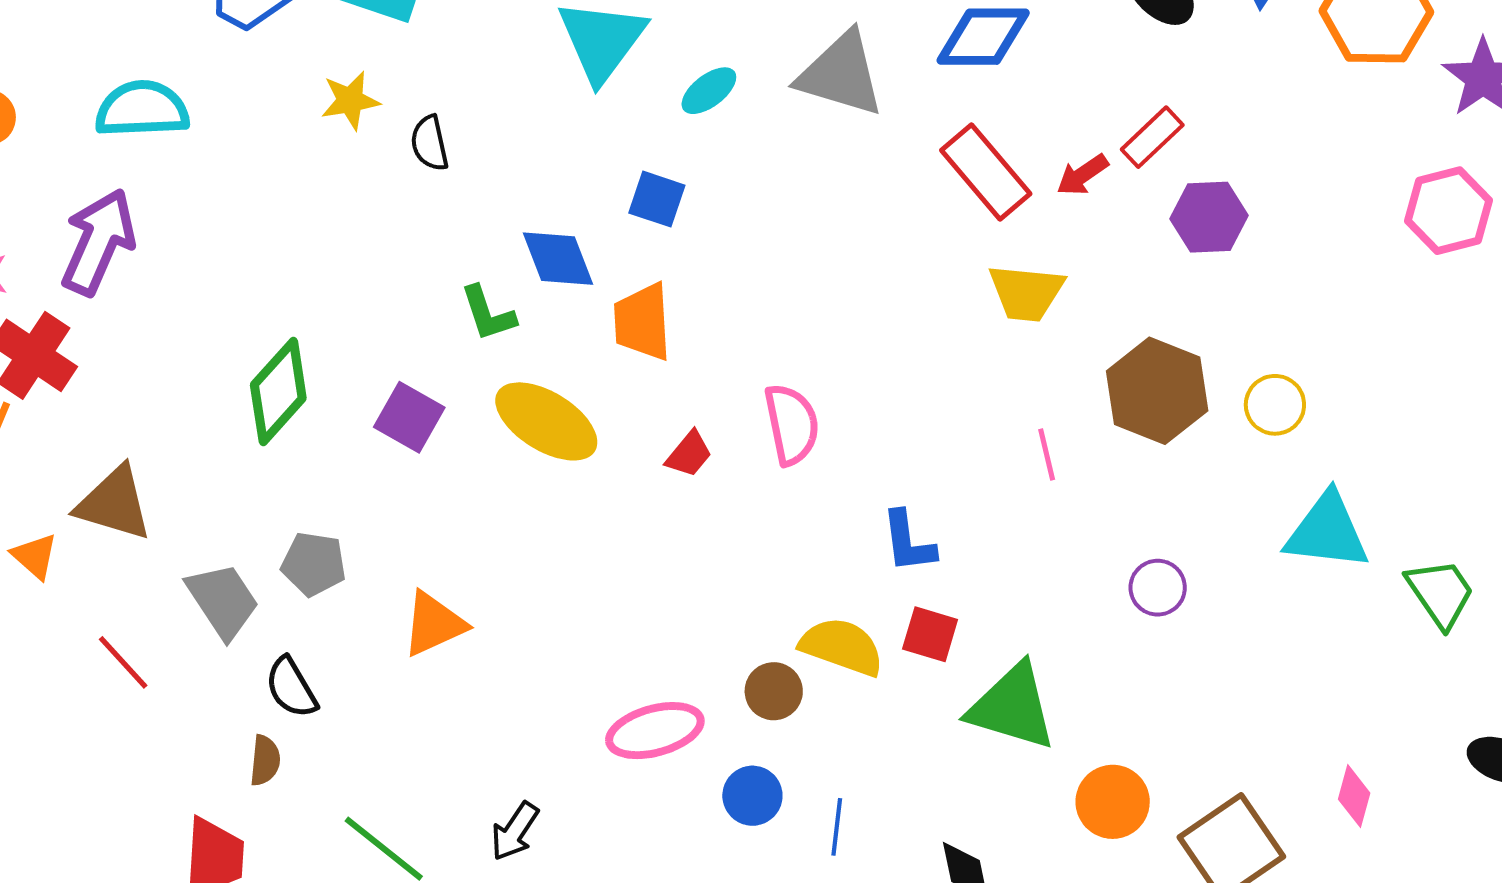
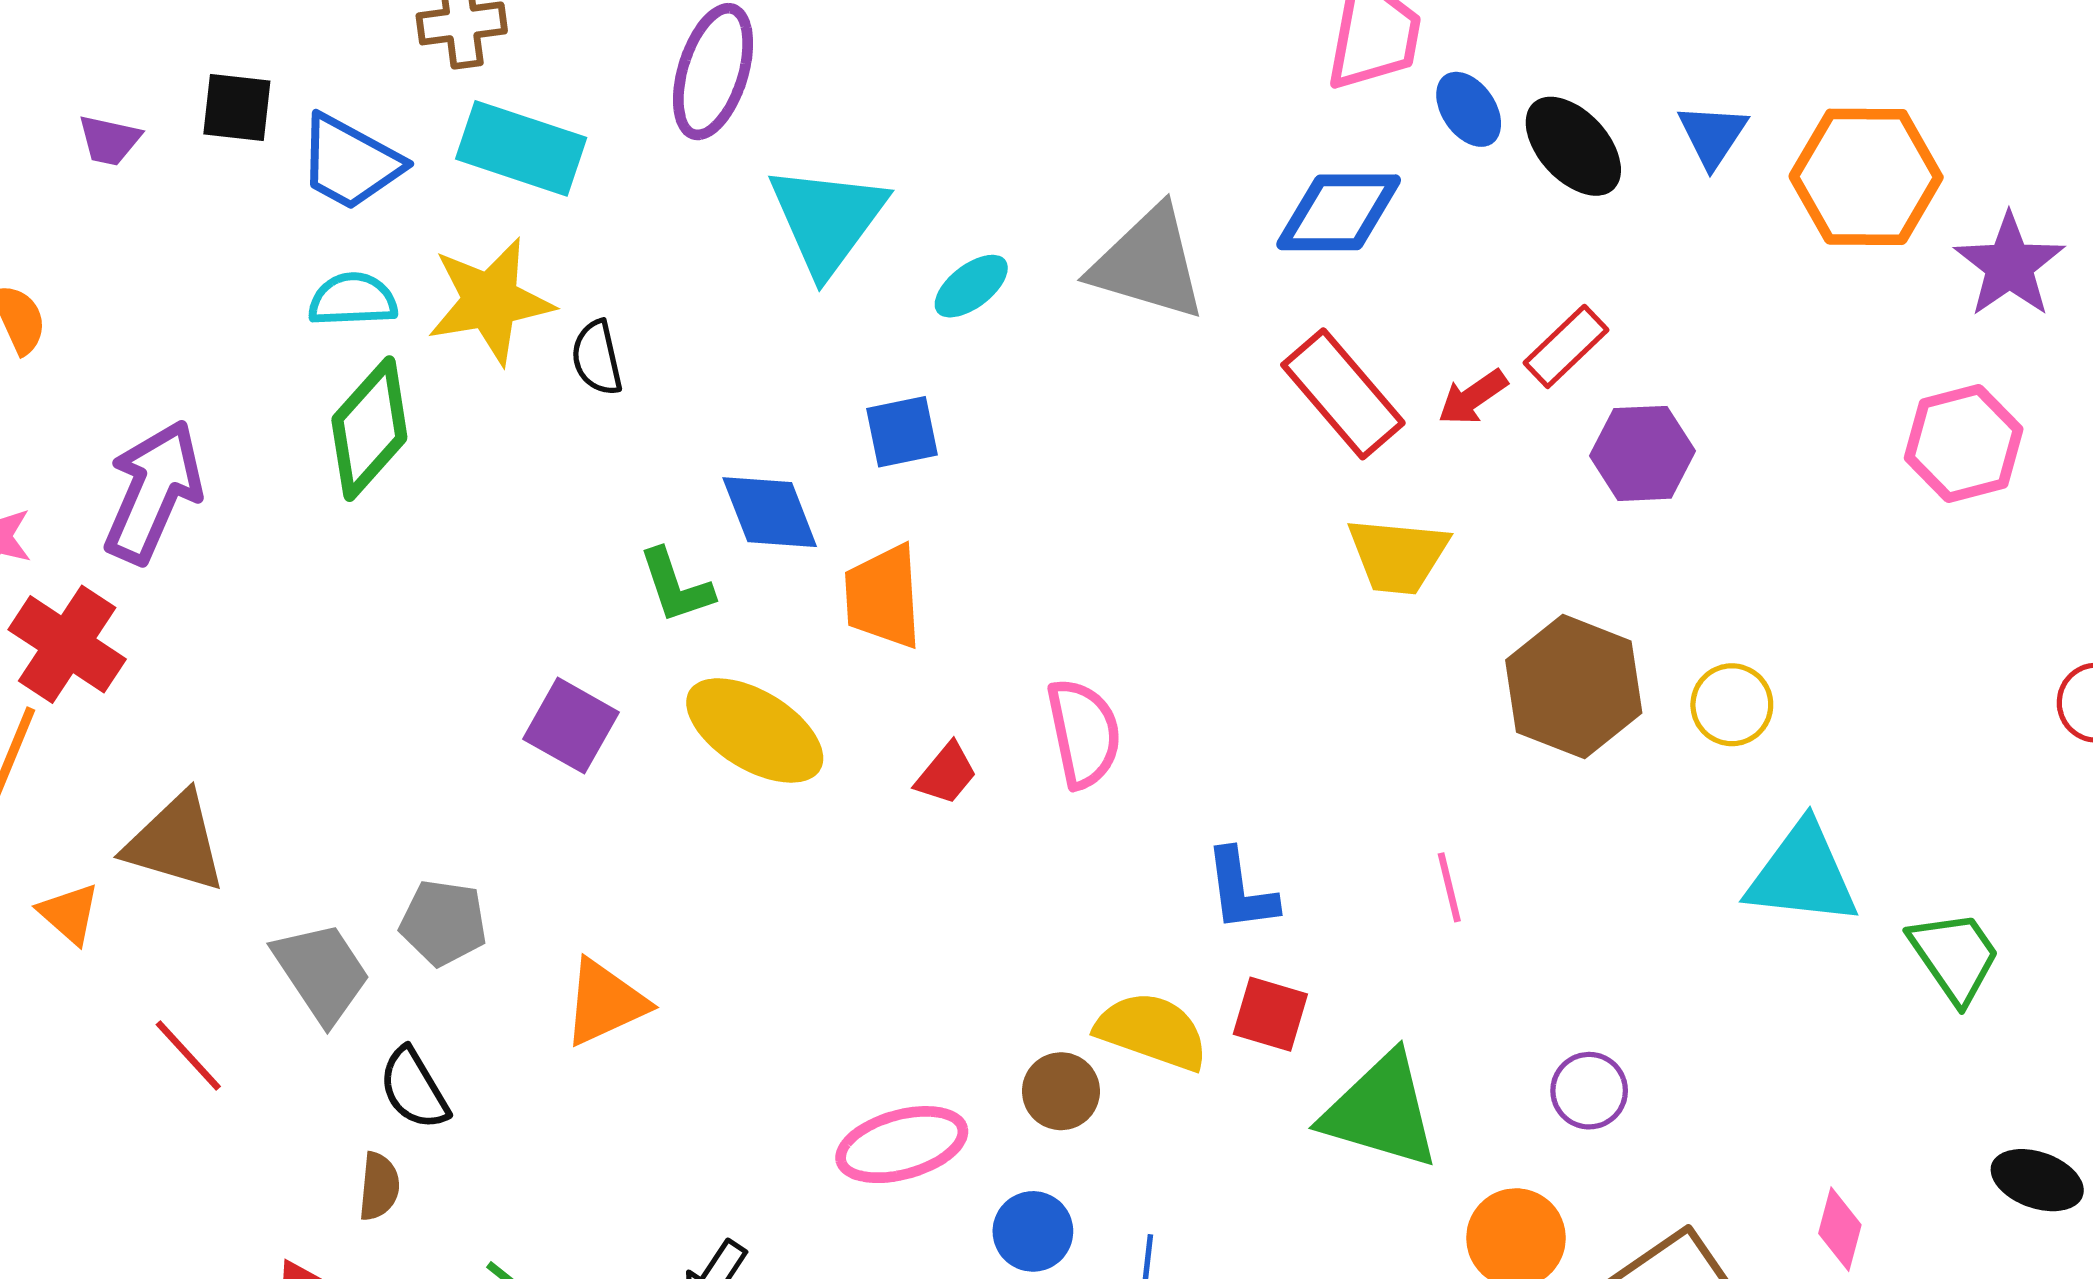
yellow star: (350, 100) -> (490, 301), size x1.6
cyan semicircle: (142, 109) -> (353, 300), moved, size x0.7
blue square: (657, 199) -> (902, 432), turned -30
green diamond: (278, 392) -> (369, 429), moved
pink line: (1047, 454) -> (1449, 887), moved
purple circle: (1158, 588) -> (1589, 1091), moved

